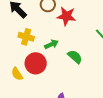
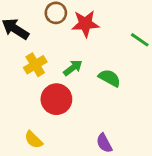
yellow cross: (26, 37) -> (35, 65), turned -35
yellow semicircle: (17, 74) -> (34, 140), moved

